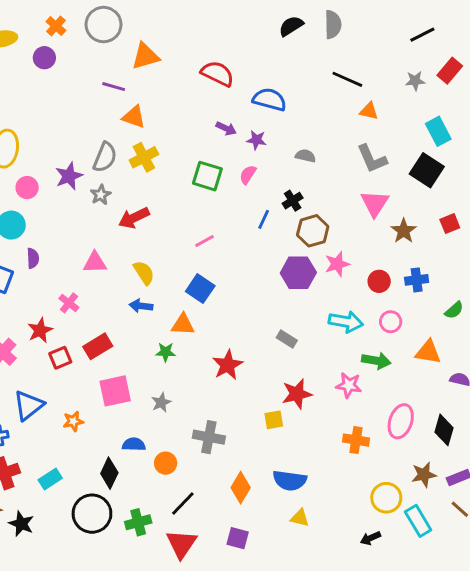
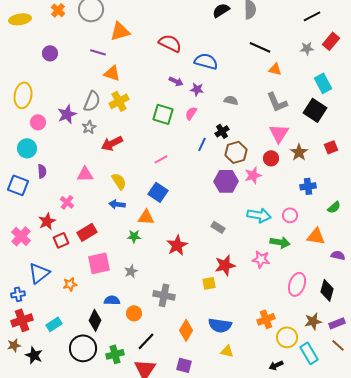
purple circle: (44, 58) -> (50, 53), moved
red circle: (379, 281) -> (271, 158), moved
orange cross: (356, 440) -> (266, 319), moved, turned -30

